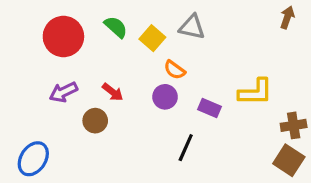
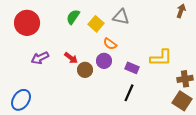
green semicircle: (116, 27) -> (73, 17), turned -98
red circle: (63, 37) -> (27, 23), moved
brown circle: (95, 121) -> (85, 70), moved
black line: (186, 148) -> (129, 93), moved

